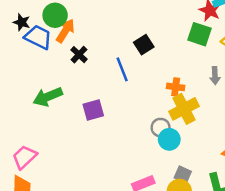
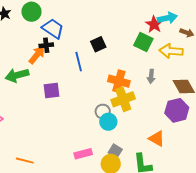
orange arrow: (65, 31) -> (37, 55), moved
blue trapezoid: (38, 37) -> (53, 29), moved
black cross: (79, 55) -> (46, 45), turned 32
orange cross: (176, 87) -> (119, 81), size x1.5

